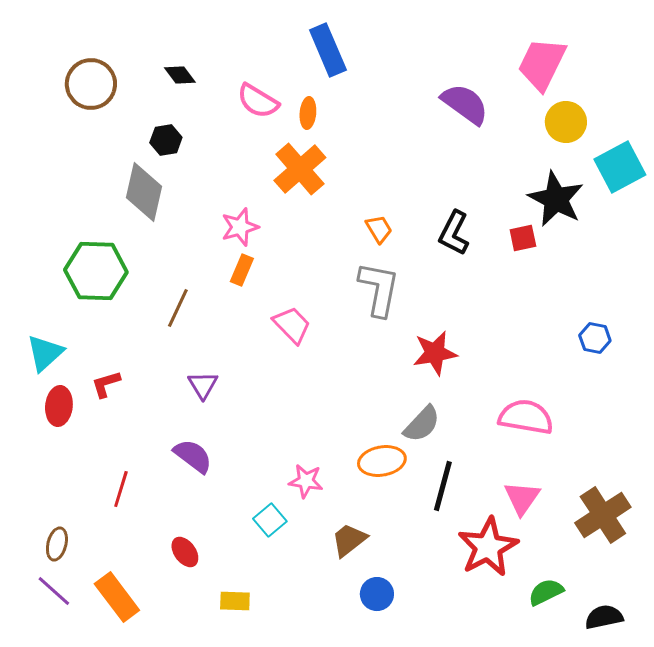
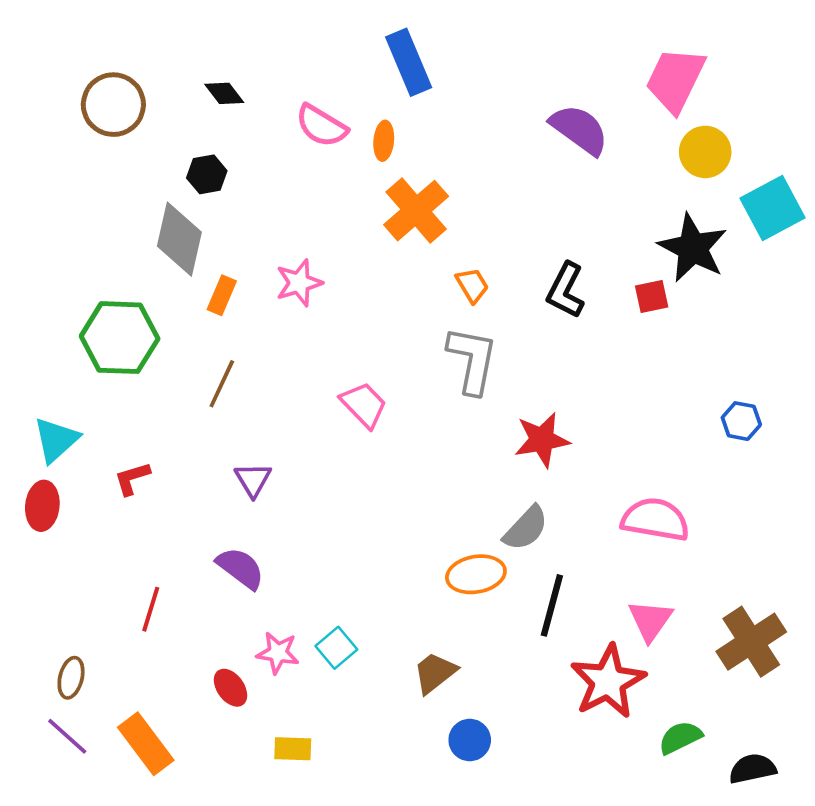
orange cross: (300, 169) -> (416, 211), moved
orange rectangle: (242, 270) -> (222, 295), moved
red ellipse: (59, 406) -> (42, 506), moved
pink star: (306, 481) -> (278, 653), moved

